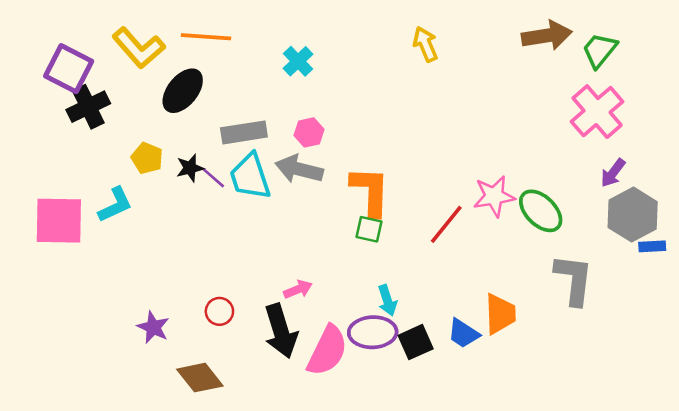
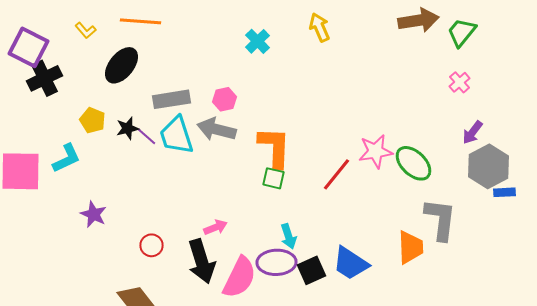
yellow L-shape: (139, 48) -> (86, 30), size x0.5
cyan cross: (298, 61) -> (258, 41), moved
pink cross: (597, 112) -> (460, 82), size x0.5
orange trapezoid: (500, 314) -> (410, 247), moved
purple star: (153, 327) -> (94, 214), moved
blue trapezoid: (463, 333) -> (350, 263), size x1.4

